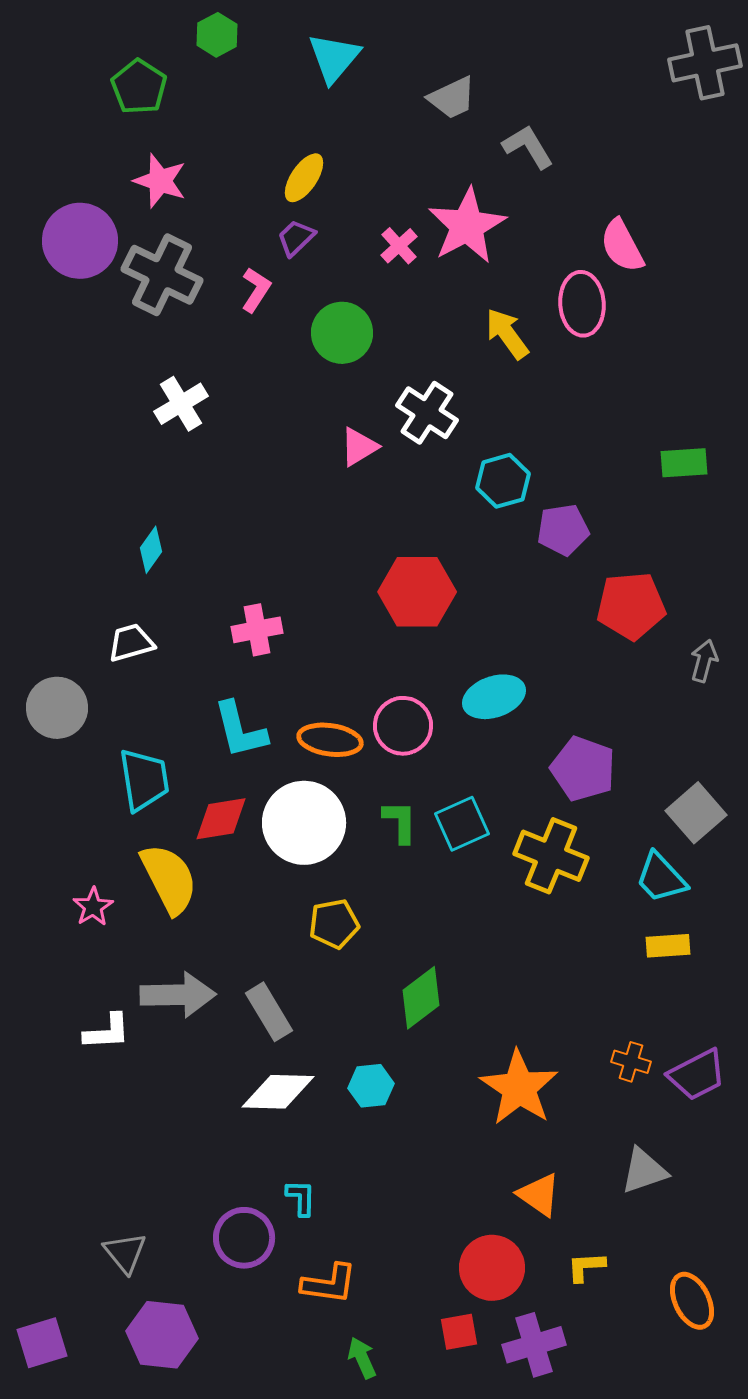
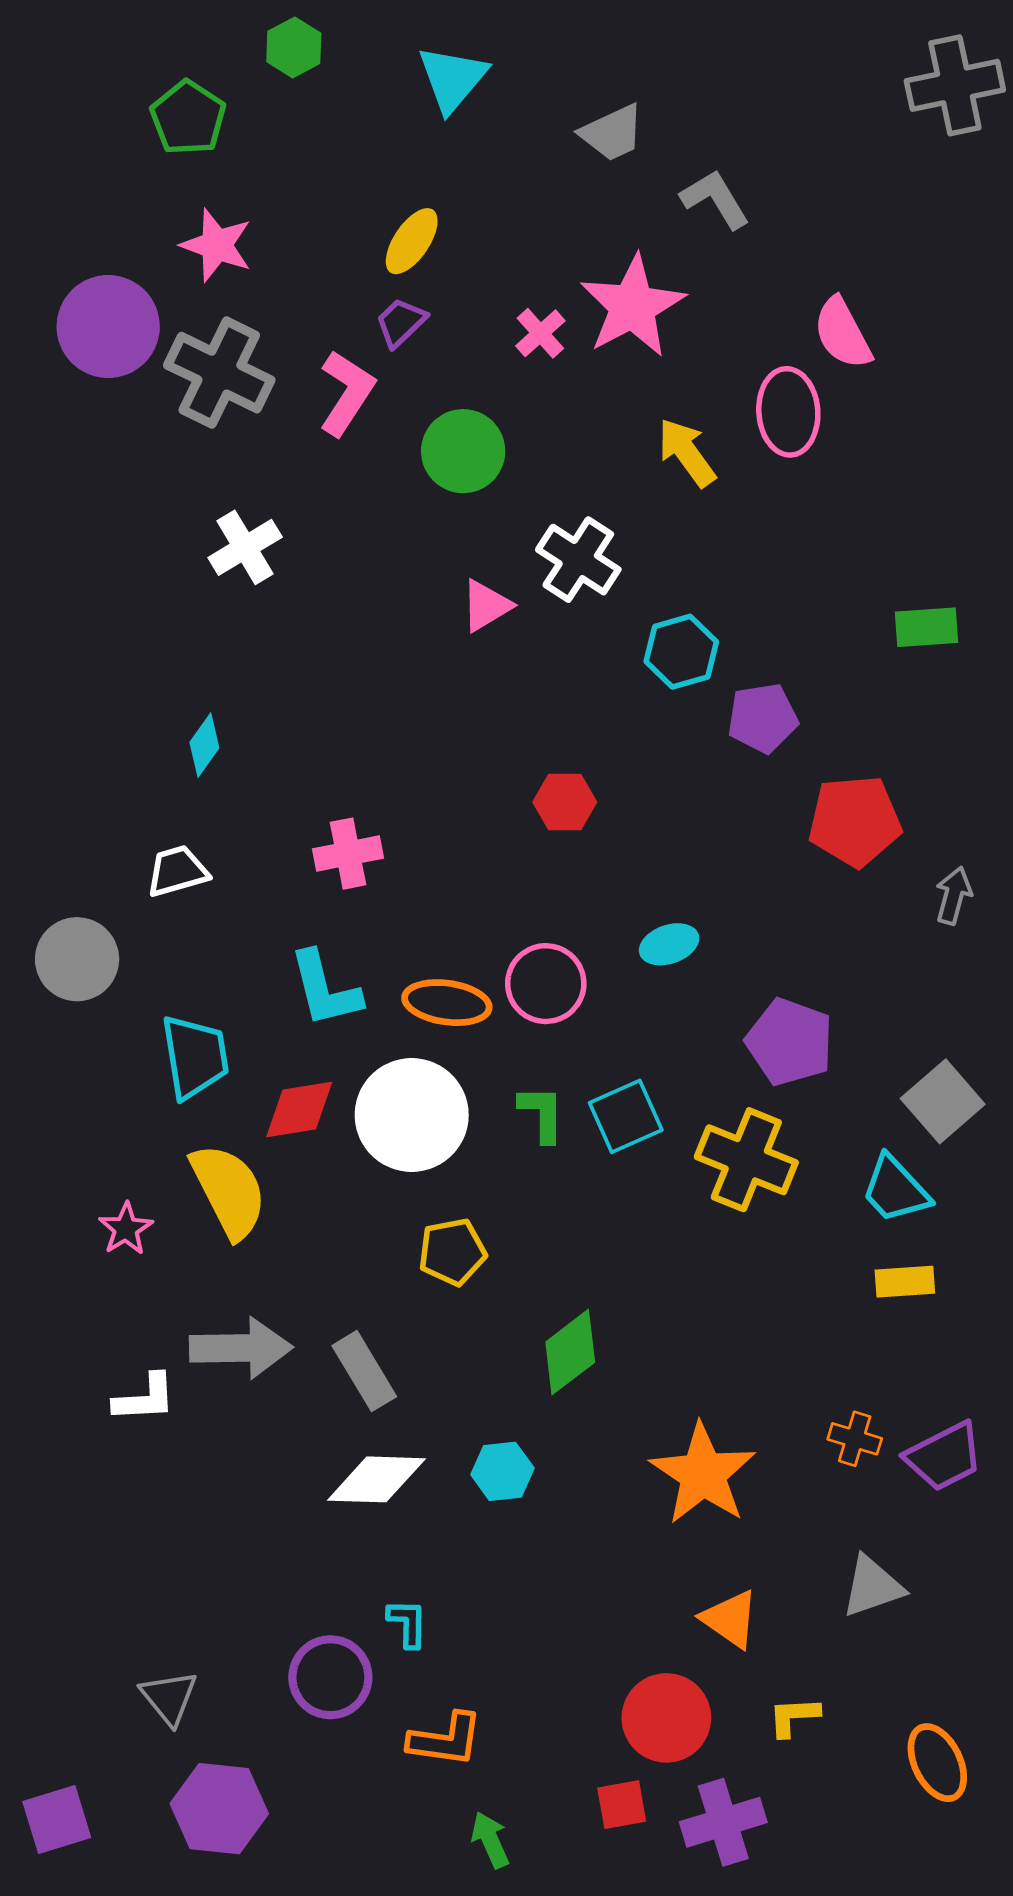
pink L-shape: (256, 290) -> (347, 393), size x1.4
red hexagon: (417, 592) -> (565, 802), size x0.6
cyan ellipse: (494, 697) -> (669, 944), size x0.7

